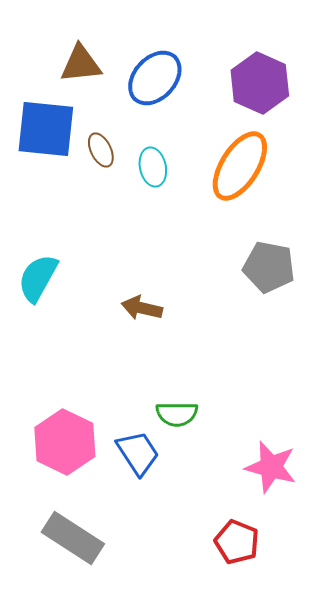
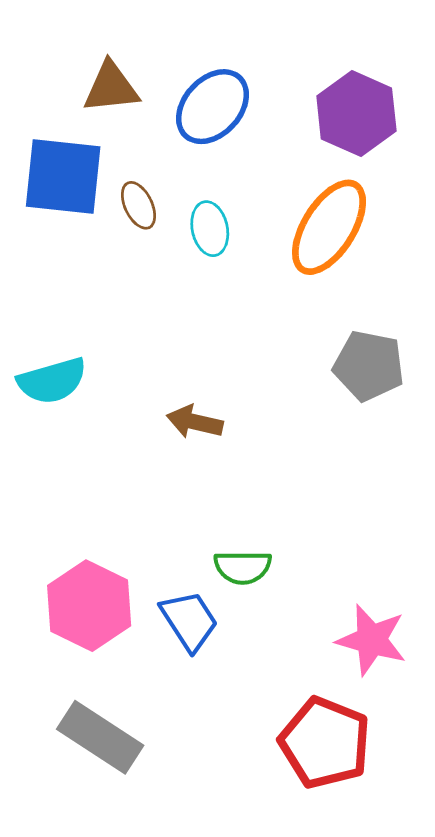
cyan semicircle: (38, 278) -> (52, 381), turned -135
red pentagon: (237, 542) -> (325, 743), size x1.5

